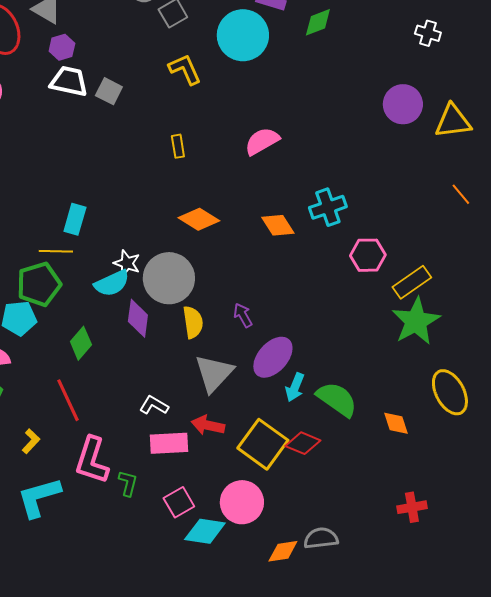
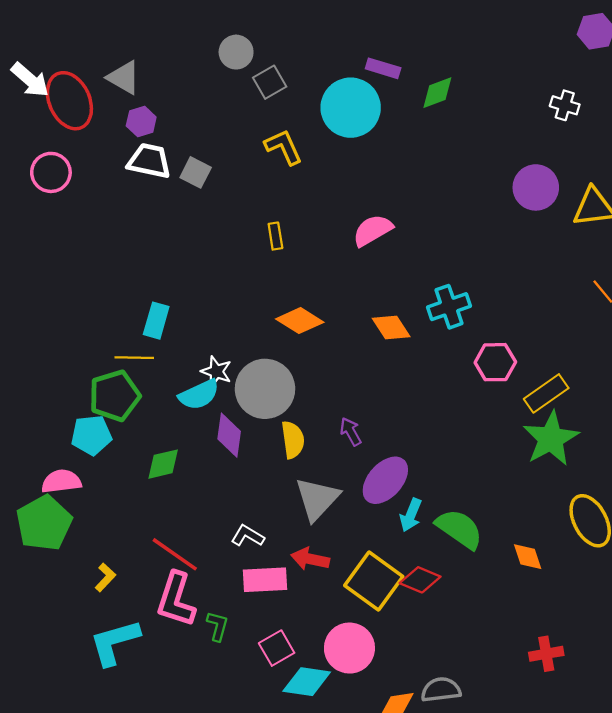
green diamond: (81, 343) -> (163, 464), turned 36
red line: (68, 400) -> (175, 554), moved, turned -30

